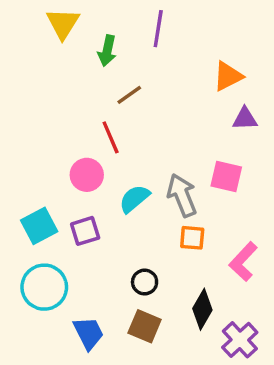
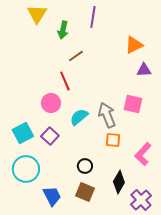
purple square: (85, 231) -> (50, 136), turned -30

